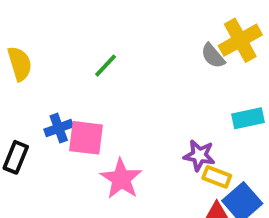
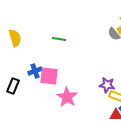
green line: (106, 66) -> (59, 39), turned 56

